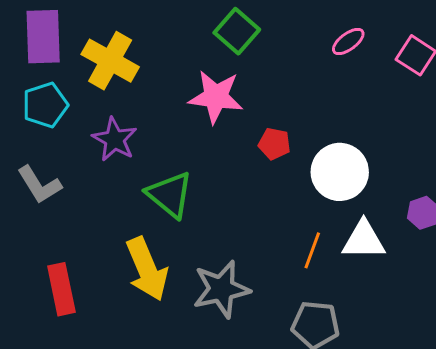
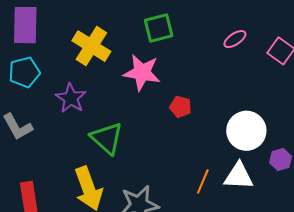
green square: (237, 31) -> (159, 28), turned 32
yellow cross: (110, 61) -> (91, 46), moved
white circle: (340, 172) -> (246, 131), moved

